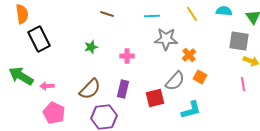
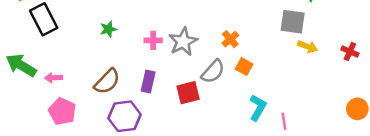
gray star: (166, 39) -> (183, 42), moved, turned -30
pink line: (243, 84) -> (284, 121), moved
cyan L-shape: (191, 110) -> (258, 108), moved, turned -45

